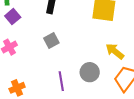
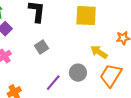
purple line: (61, 81) -> (53, 83), turned 54

